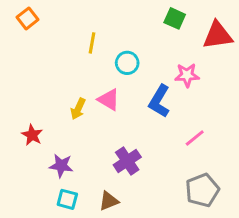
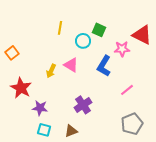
orange square: (27, 18) -> (12, 53), moved
green square: (175, 18) -> (99, 30), moved
red triangle: (218, 35) -> (142, 35), moved, turned 35
red star: (32, 135) -> (21, 88), size x1.5

